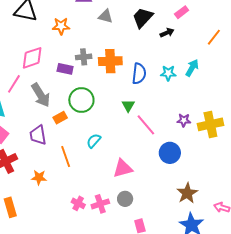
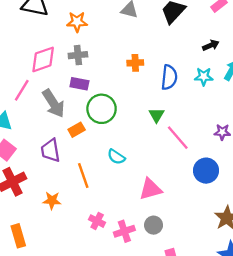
black arrow: (167, 33) -> (211, 45), moved
gray cross: (84, 57) -> (78, 55), moved
orange cross: (110, 61) -> (135, 63), size x0.6
purple rectangle: (65, 69) -> (79, 84), moved
cyan semicircle: (94, 141) -> (116, 157), turned -98
pink cross: (78, 203) -> (97, 221), moved

